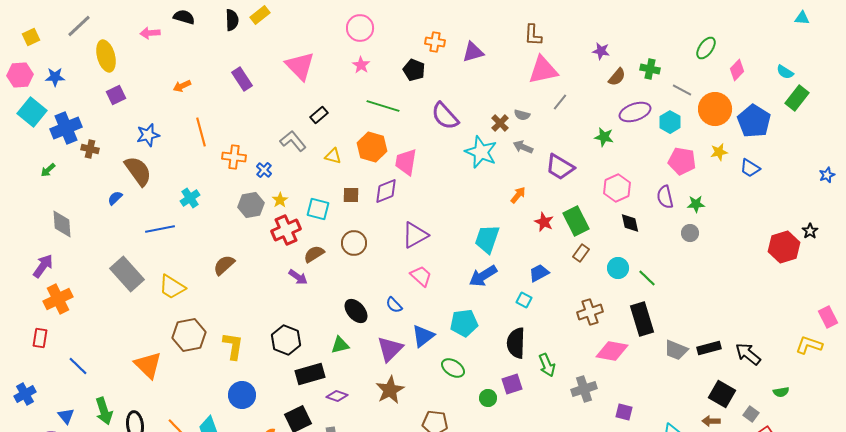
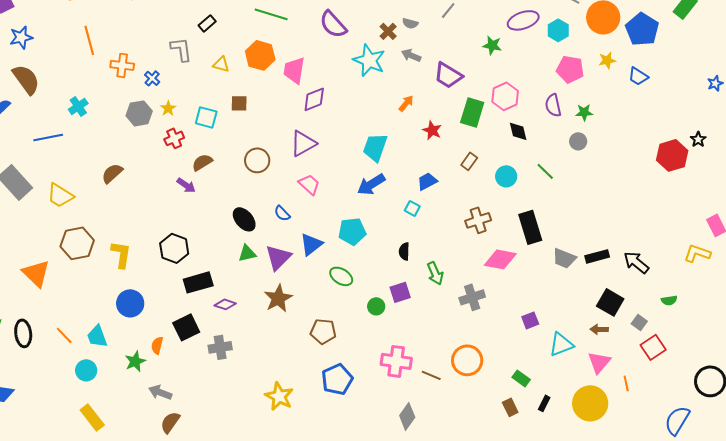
blue star: (148, 135) -> (21, 37), moved
gray L-shape: (293, 141) -> (181, 49), turned 32
purple diamond: (386, 191) -> (314, 99), moved
green rectangle: (576, 221) -> (472, 112), moved, turned 44
red cross: (286, 230) -> (174, 138), size x0.7
brown circle: (354, 243) -> (257, 160), moved
green line: (647, 278) -> (545, 171), moved
black semicircle: (516, 343) -> (404, 251), size x0.6
green triangle: (340, 345) -> (247, 253), moved
purple square: (624, 412) -> (530, 320), moved, turned -36

